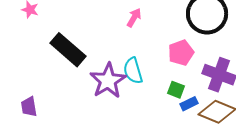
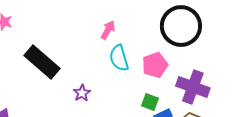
cyan semicircle: (133, 71) -> (119, 58), moved
purple star: (108, 81) -> (82, 93), size x0.5

